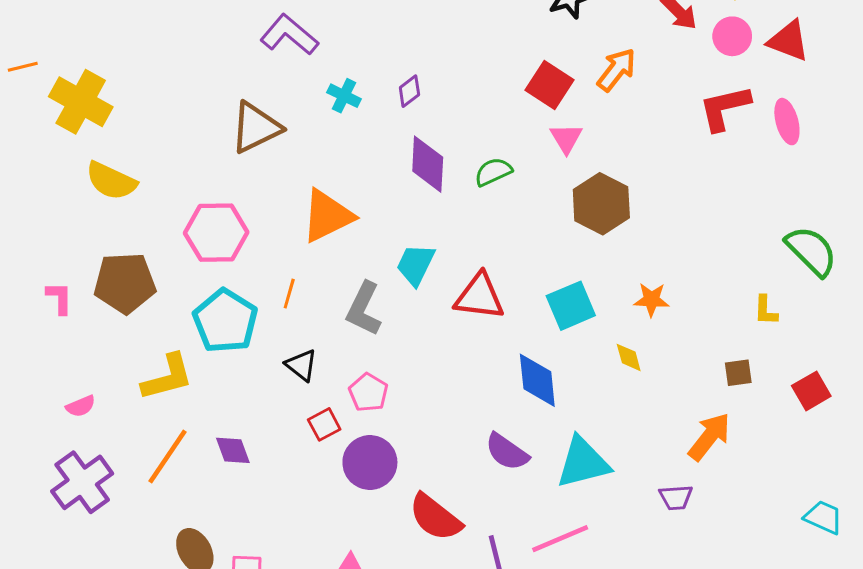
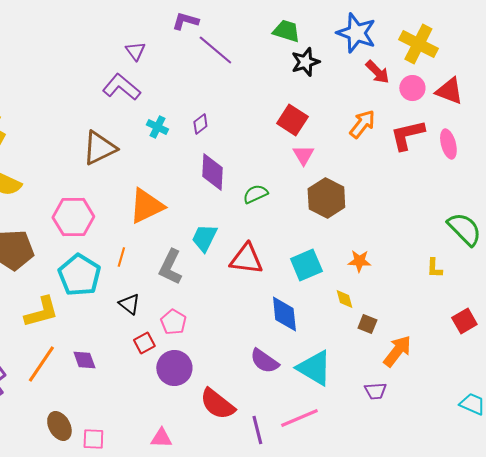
orange arrow: (616, 70) -> (362, 124), moved
green semicircle: (493, 172) -> (255, 194), moved
brown square: (738, 373) -> (367, 324), moved, turned 30
cyan triangle: (583, 463) -> (314, 368), turned 45

